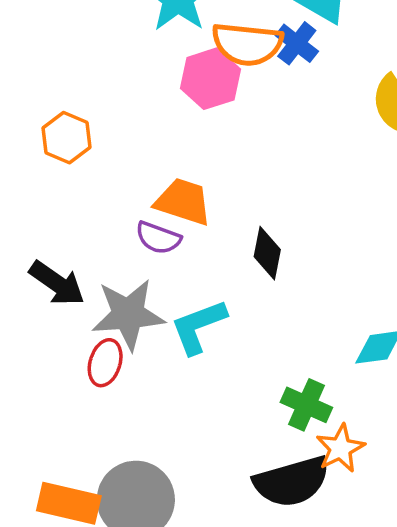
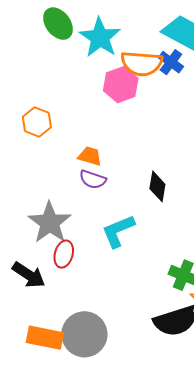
orange trapezoid: (183, 202) -> (90, 156), moved, size x0.7
black arrow: (57, 283) -> (29, 275), moved
gray star: (128, 314) -> (50, 223), moved, turned -30

